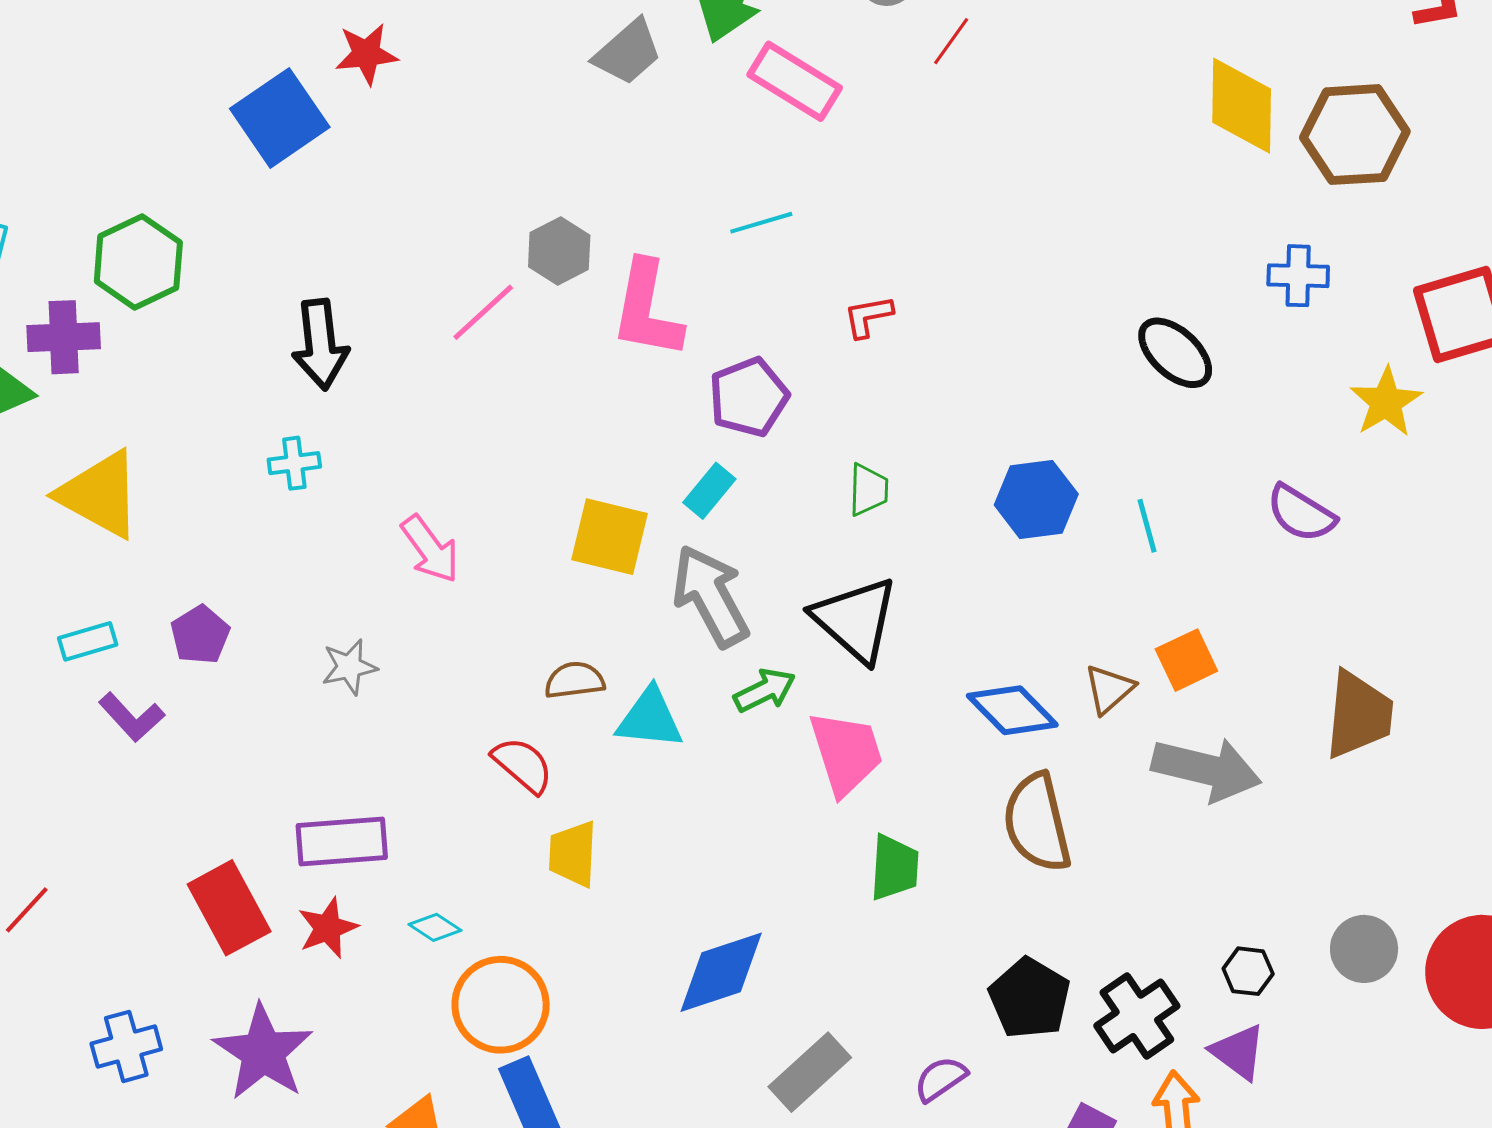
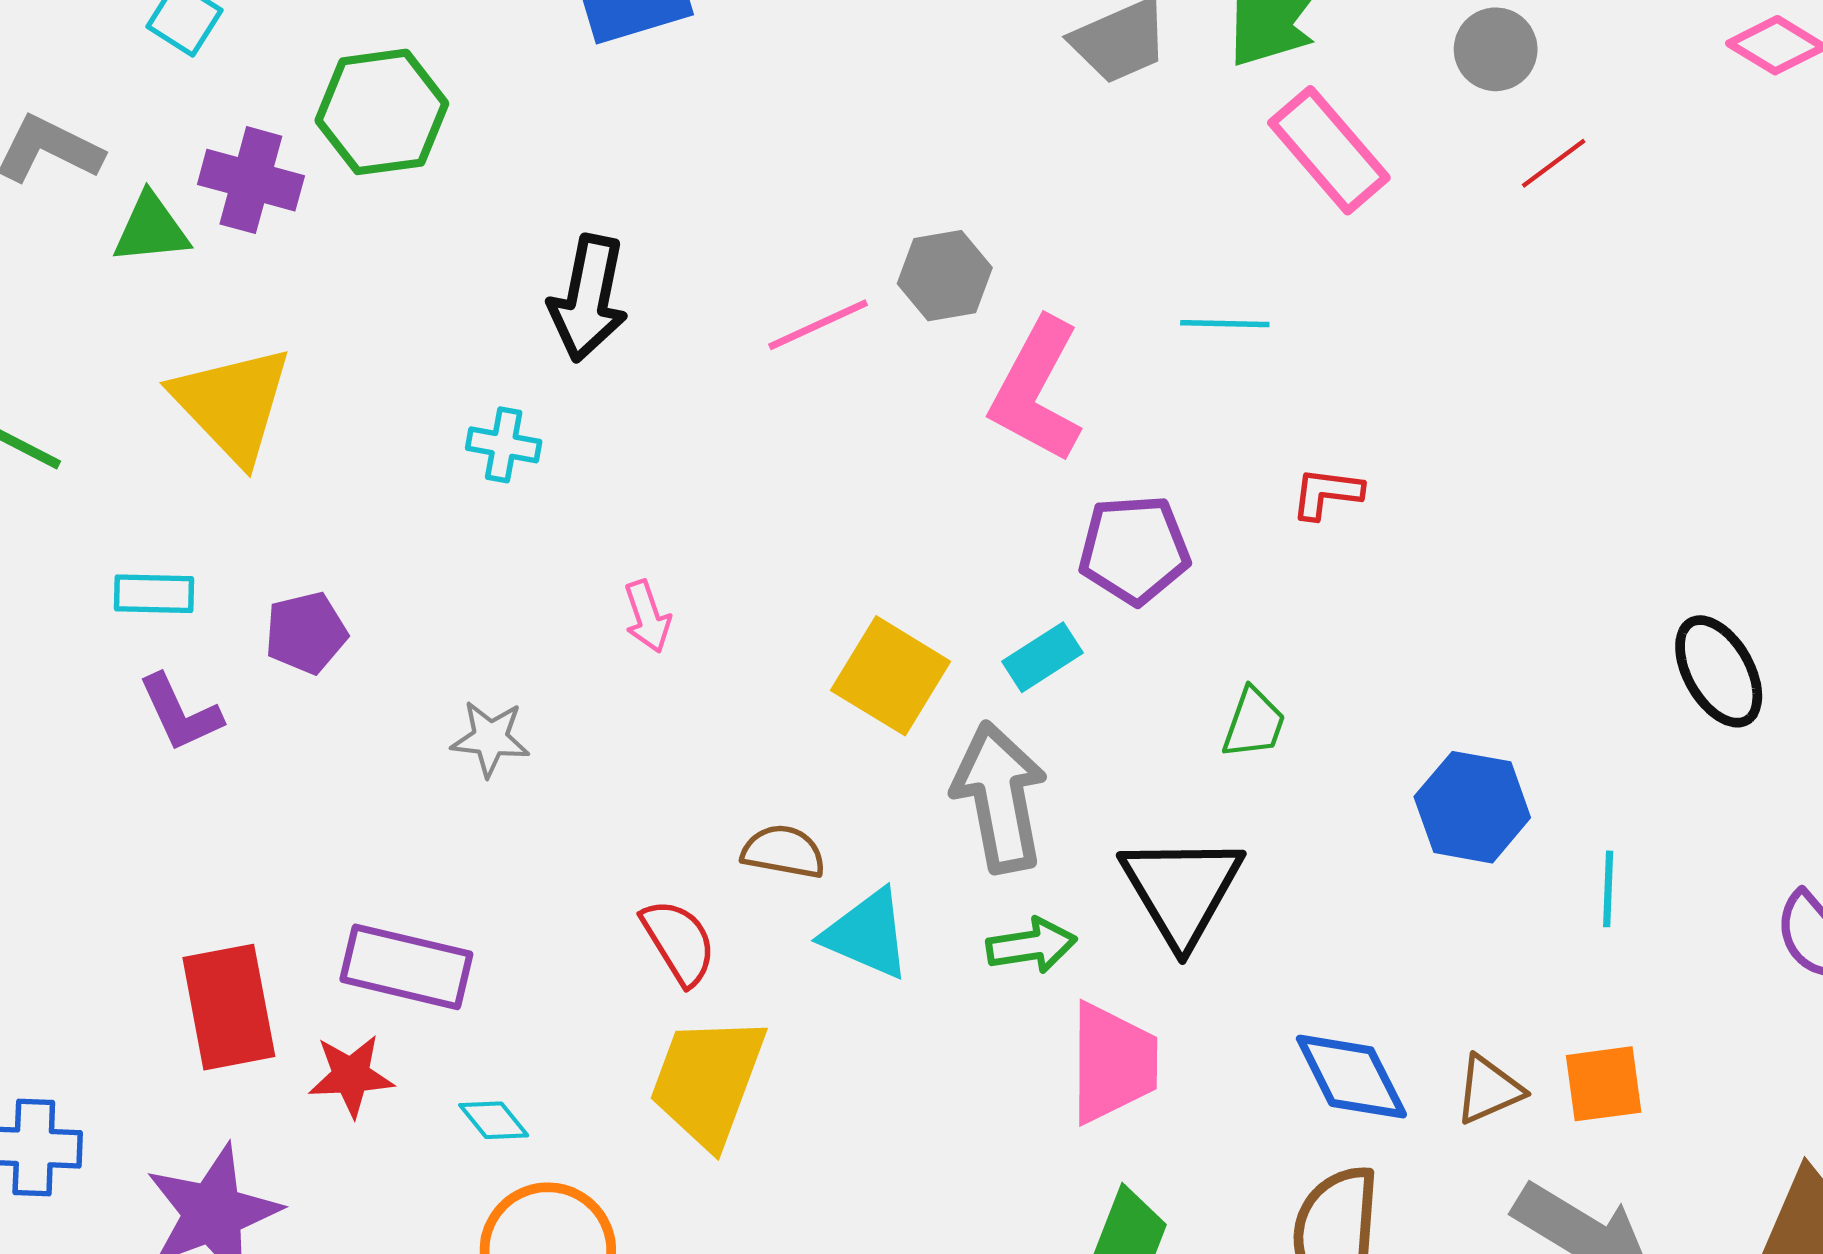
pink arrow: (430, 549) -> (647, 616), size x0.7
yellow trapezoid: (573, 854) -> (708, 1081), size x1.5

